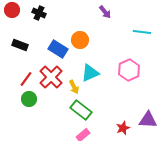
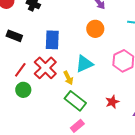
orange circle: (80, 40) -> (95, 29), moved
blue rectangle: (58, 49) -> (52, 40), turned 60
red star: (123, 128) -> (112, 102), moved

